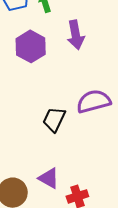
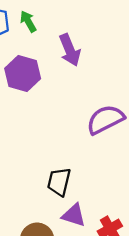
black trapezoid: (54, 119) -> (59, 182), moved

